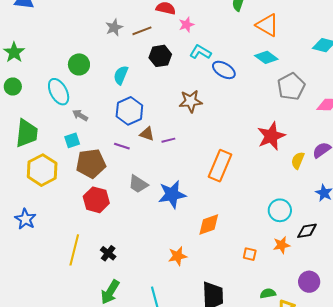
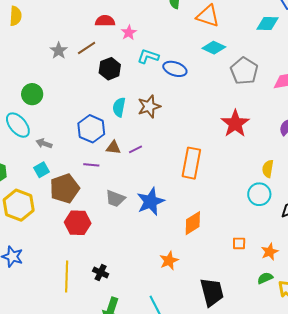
cyan semicircle: (121, 75) -> (119, 107), moved
yellow semicircle: (298, 160) -> (268, 169), moved
orange star: (281, 245) -> (270, 252), moved

